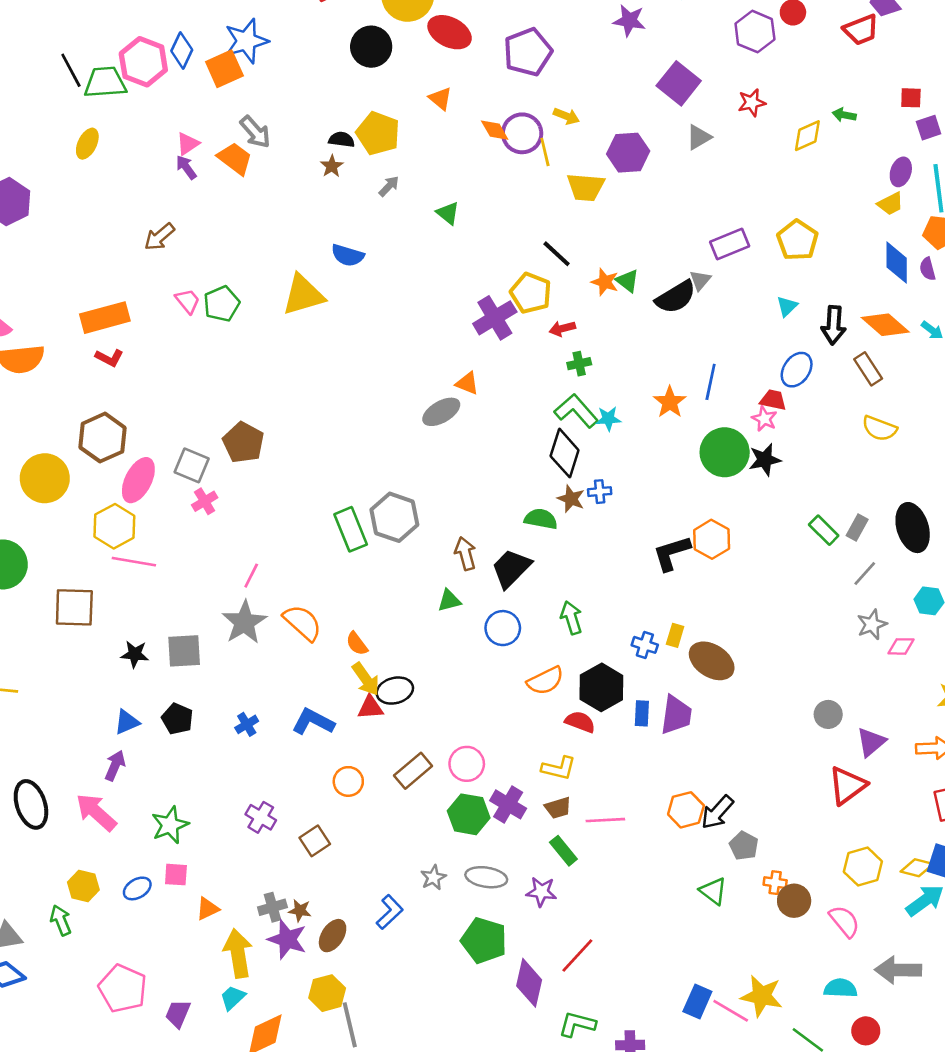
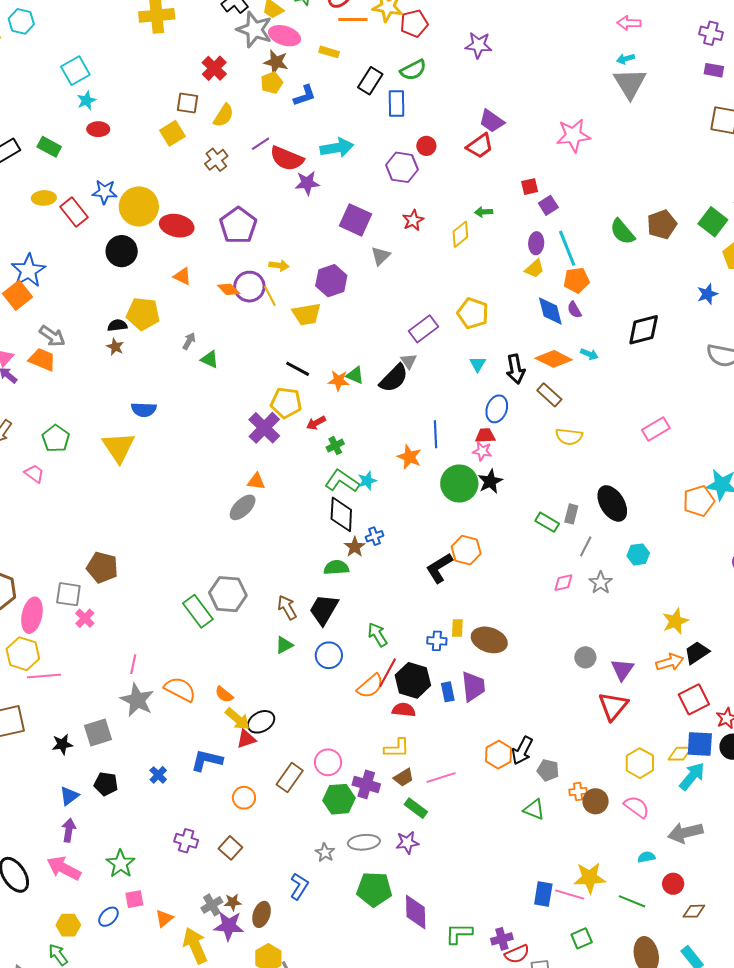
gray arrow: (389, 186) -> (189, 341), moved
yellow triangle: (303, 295) -> (118, 447), turned -33
green pentagon: (222, 304) -> (56, 438), moved
brown star: (571, 499) -> (355, 547), turned 30
pink diamond: (901, 646) -> (563, 583), moved
red line: (577, 955) -> (388, 673), moved
cyan semicircle: (840, 988) -> (646, 857), size x0.7

